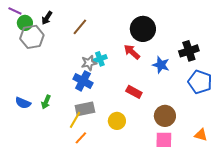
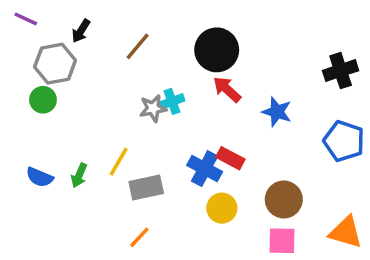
green circle: (25, 23) -> (43, 100), moved
black circle: (143, 29) -> (217, 50), moved
black cross: (189, 51) -> (341, 71), moved
blue cross: (83, 81) -> (205, 169), moved
yellow line: (75, 120) -> (119, 162), moved
yellow circle: (117, 121) -> (222, 208), moved
orange triangle: (201, 135) -> (346, 232), size x1.5

